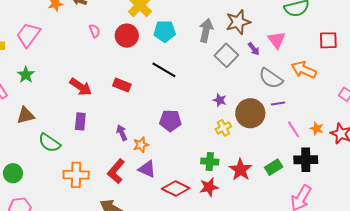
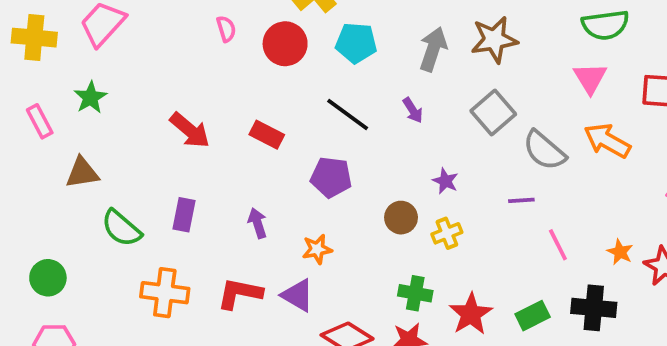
pink triangle: (277, 40) -> (590, 78), moved
purple arrow: (254, 49) -> (413, 110), moved
gray square: (226, 55) -> (493, 113), moved
purple line: (278, 104) -> (521, 200), moved
brown circle: (250, 113) -> (401, 218), moved, size x0.6
purple rectangle: (80, 121) -> (184, 215), moved
purple pentagon: (170, 121) -> (331, 177), moved
pink line: (294, 129) -> (558, 245), moved
orange star: (141, 145) -> (317, 249), moved
red L-shape: (116, 171) -> (240, 293), turned 55

